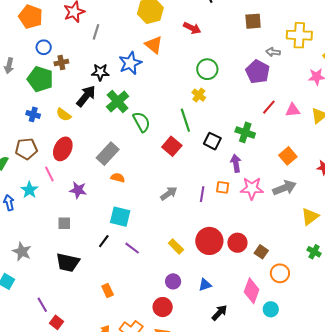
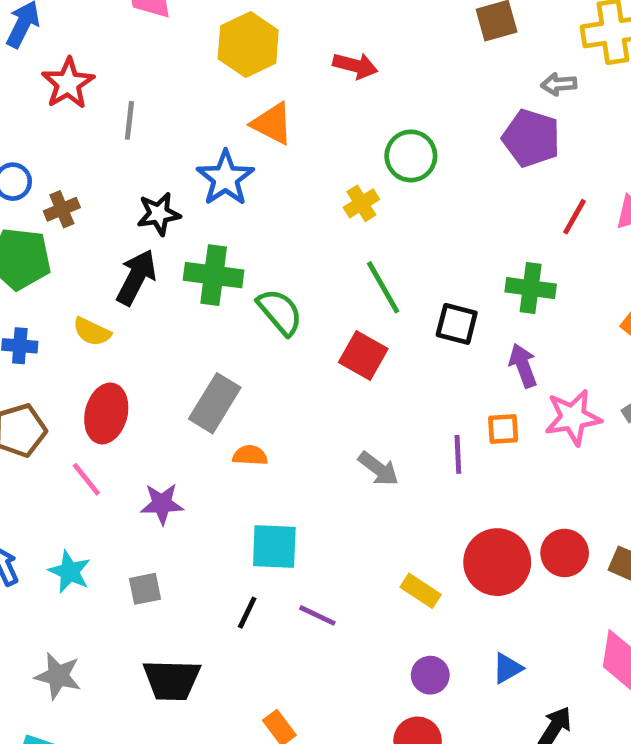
yellow cross: (199, 95) -> (361, 203), moved, turned 32
green cross: (118, 101) -> (214, 275), turned -30
cyan star: (29, 190) -> (70, 572), moved
gray arrow: (169, 193) -> (379, 469), turned 84

